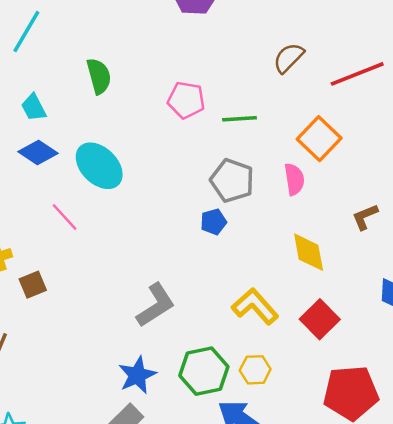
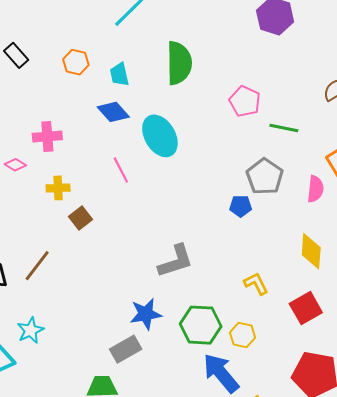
green semicircle: (99, 76) -> (179, 63), size x1.4
brown square: (33, 285) -> (80, 218), turned -30
yellow L-shape: (255, 306) -> (256, 284), size x0.7

